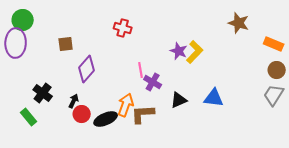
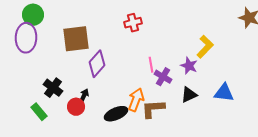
red cross: (123, 28) -> (133, 23), turned -30
brown square: (66, 44) -> (76, 39), size x1.8
purple star: (179, 51) -> (189, 66), moved
red circle: (82, 114) -> (76, 107), moved

